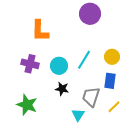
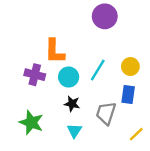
orange L-shape: (40, 31) -> (55, 51), moved
yellow line: (114, 107) -> (136, 134), moved
cyan triangle: (78, 115) -> (74, 131), moved

